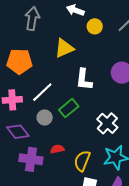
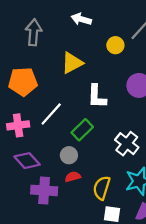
yellow circle: (95, 26) -> (115, 45), moved
gray circle: (45, 118) -> (69, 155), moved

